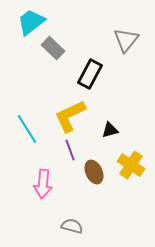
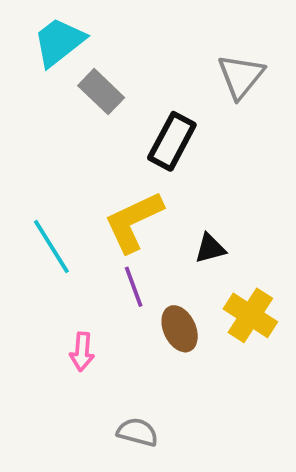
pink arrow: (43, 184) -> (82, 352), size x0.7

